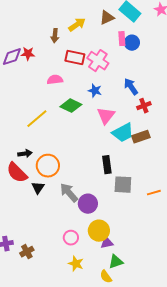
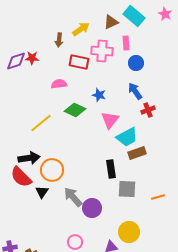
blue circle: (132, 43) -> (136, 63), moved
pink cross: (98, 61) -> (102, 51), moved, turned -30
brown rectangle: (141, 137) -> (137, 153), moved
black arrow: (25, 154) -> (29, 158), size x1.5
yellow circle: (99, 231) -> (129, 232), moved

